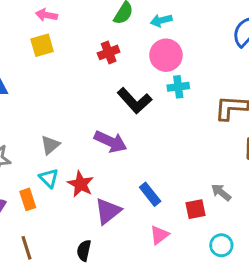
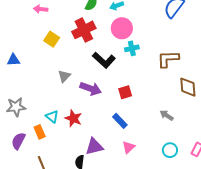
yellow square: (42, 45) -> (52, 39), moved, turned -35
red cross: (109, 52) -> (84, 30), size x1.6
gray triangle: (50, 145) -> (64, 76), moved
red square: (195, 209) -> (125, 92), moved
purple triangle: (108, 211) -> (94, 147), moved, turned 30

